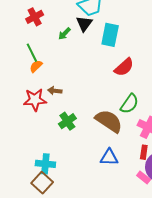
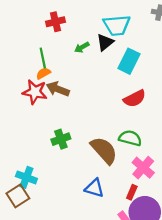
brown arrow: (55, 91) -> (58, 89), moved, size x1.5
red star: (35, 100) -> (35, 92), moved
green semicircle: (129, 104) -> (130, 138), turned -125

